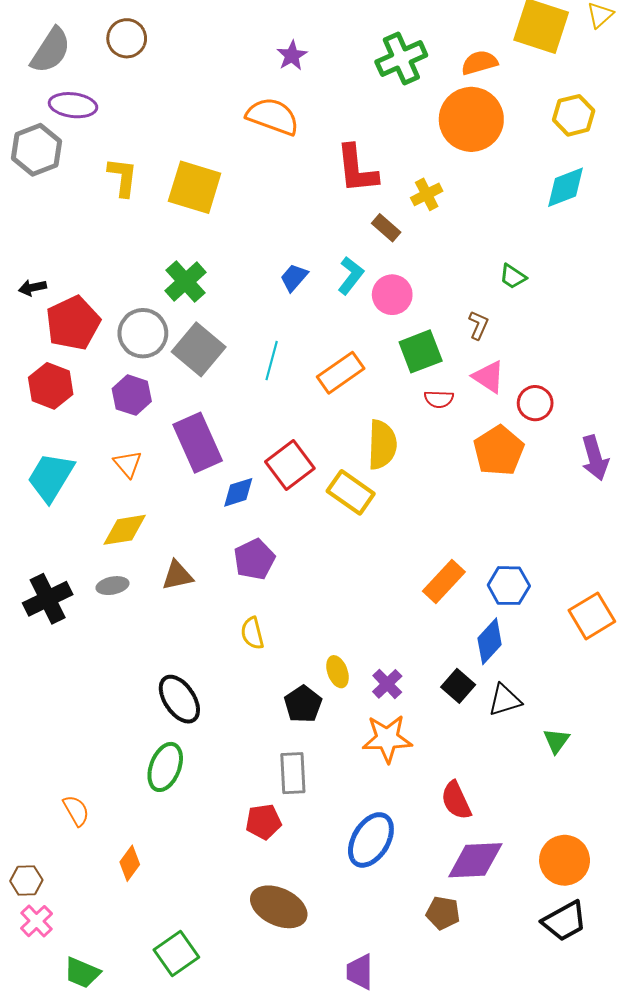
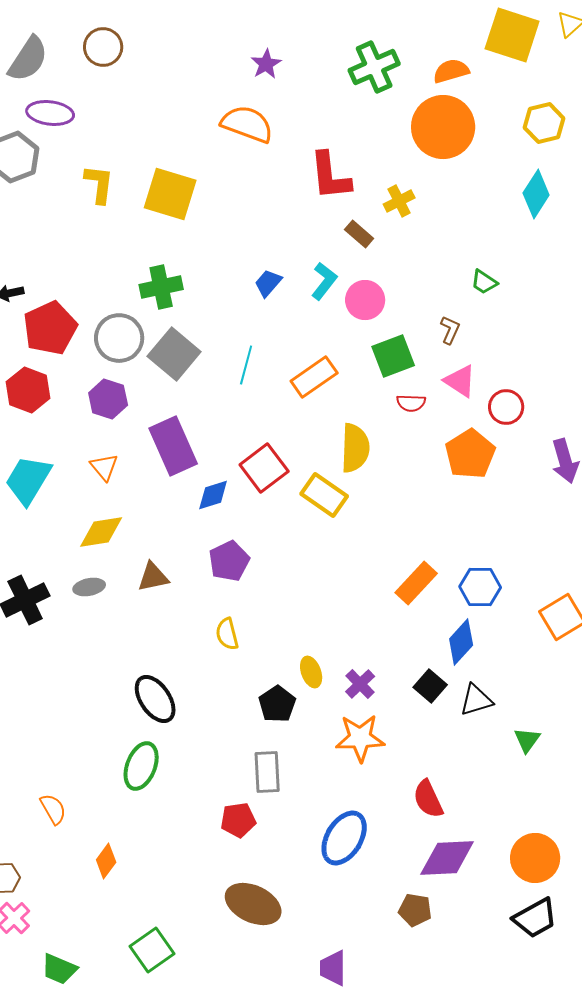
cyan diamond: (566, 187) -> (536, 194), turned -36
green cross: (185, 282) -> (161, 287), turned 30

